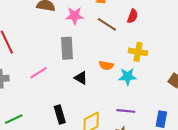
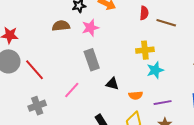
brown line: (107, 24) -> (166, 23), moved
yellow cross: (138, 52) -> (145, 50), moved
orange semicircle: (106, 65) -> (136, 95), moved

